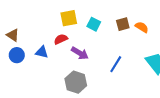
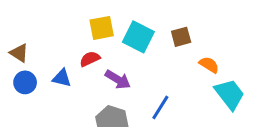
cyan square: (94, 24) -> (138, 37), size x1.5
orange semicircle: (142, 27) -> (209, 65), moved
blue line: (116, 64) -> (160, 107), moved

